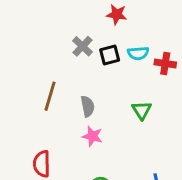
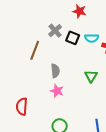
black square: (110, 55) -> (73, 38), turned 32
brown line: (50, 96) -> (35, 50), moved

